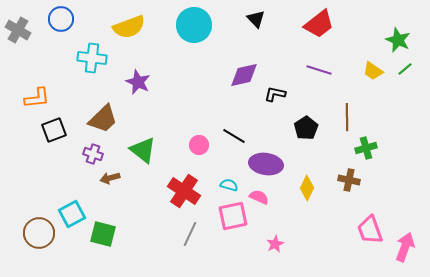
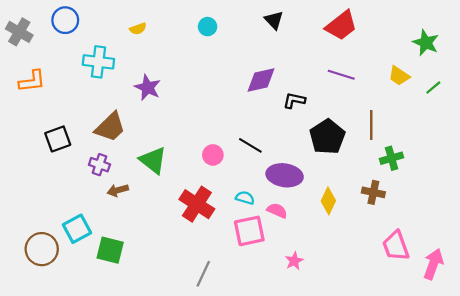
cyan circle: (194, 25) -> (208, 27), size x0.5
yellow semicircle: (129, 27) -> (138, 29), size x0.5
green line: (405, 69) -> (433, 88), moved
orange L-shape: (37, 98) -> (32, 81), moved
black pentagon: (306, 128) -> (327, 137), size x1.4
gray line: (190, 234) -> (203, 274), moved

